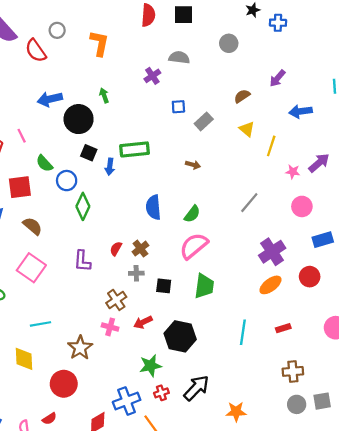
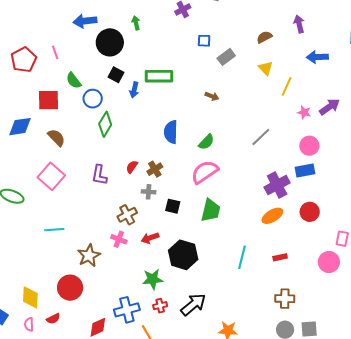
purple arrow: (277, 78) -> (299, 24), turned 120
blue rectangle: (323, 240) -> (305, 171), moved
yellow diamond: (24, 359) -> (30, 297), moved

